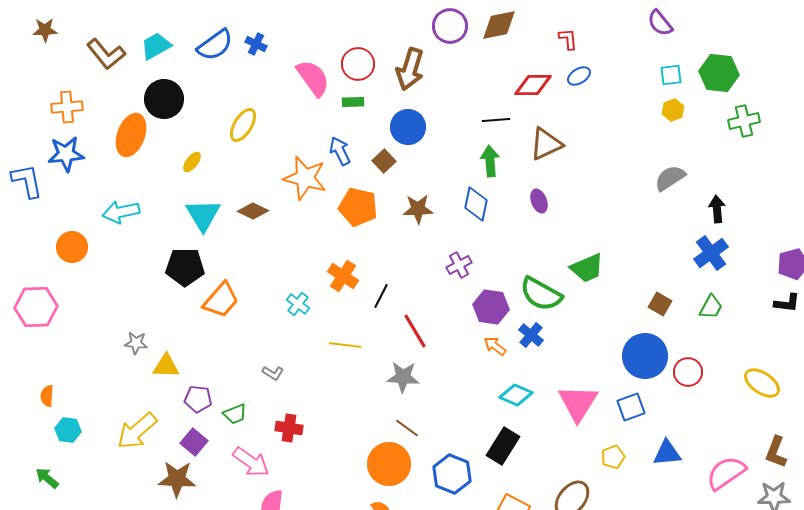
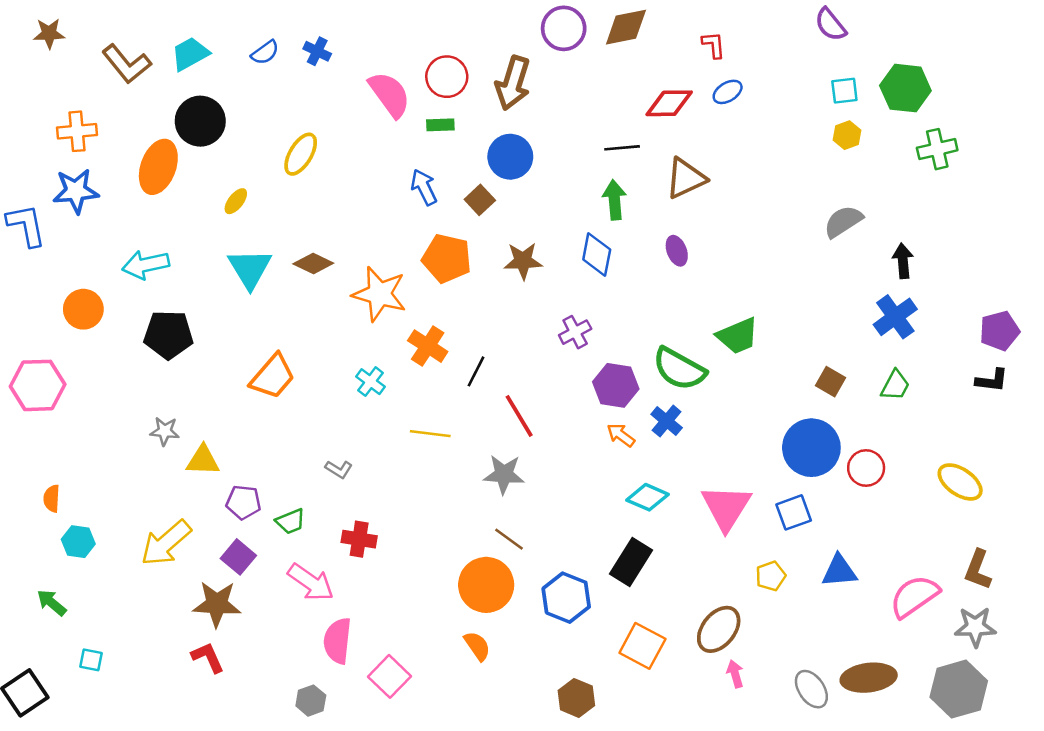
blue semicircle: (215, 45) -> (265, 53), size x0.6
orange star: (305, 178) -> (379, 294), moved
black pentagon: (185, 267) -> (168, 335), moved

